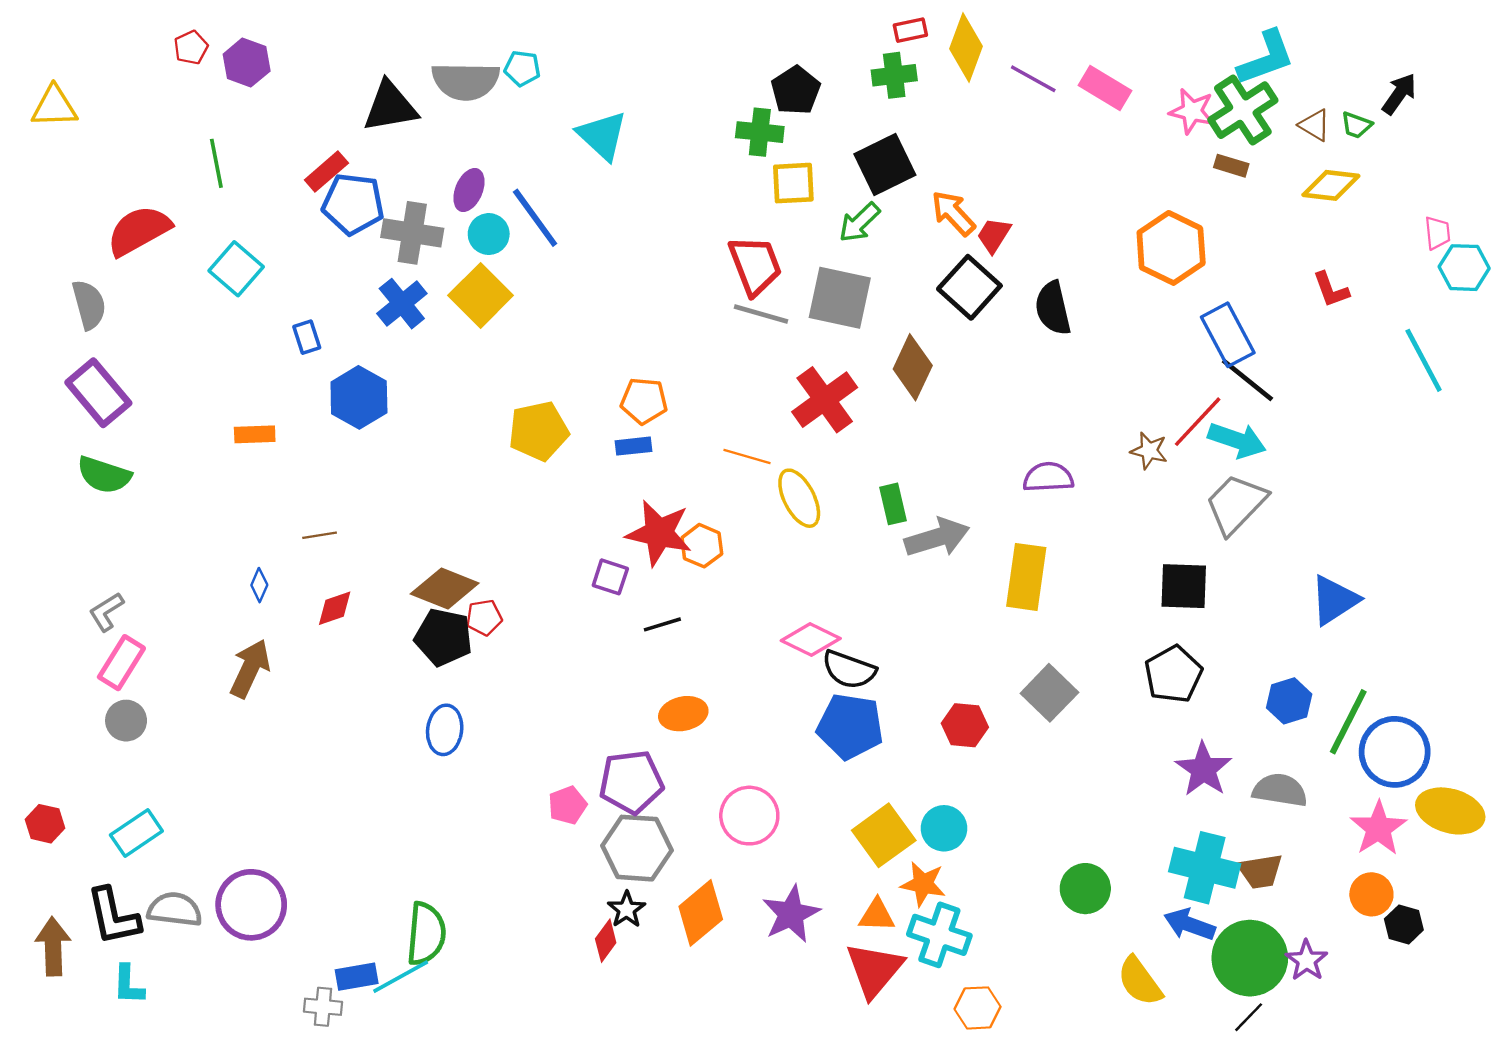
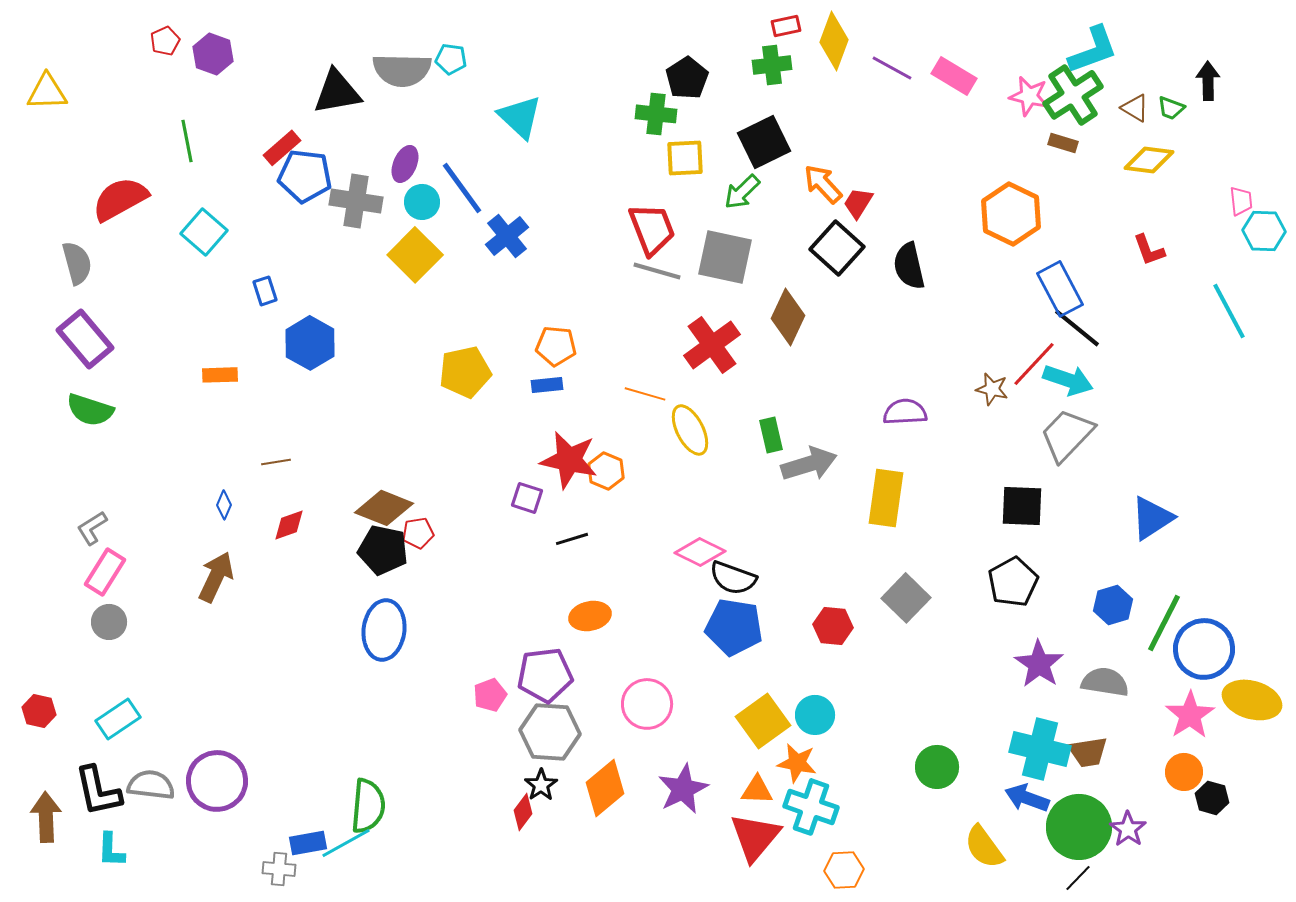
black arrow: (1399, 94) -> (1208, 81), turned -36
blue cross: (402, 304) -> (507, 236), moved
blue ellipse: (445, 730) -> (384, 630), size x1.4

